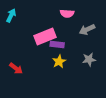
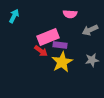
yellow star: (59, 61) -> (62, 62), size x1.5
red arrow: (16, 68) -> (41, 51), moved

